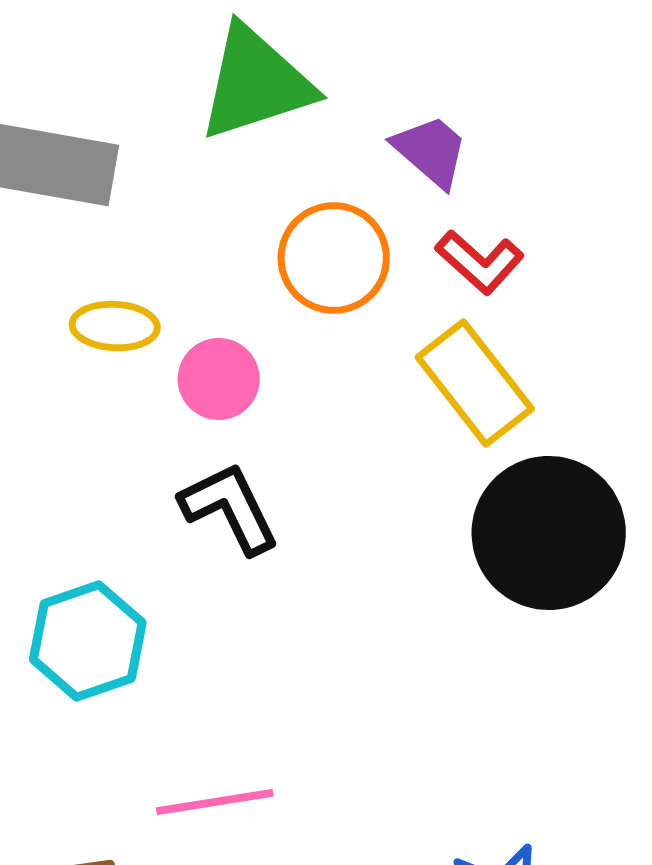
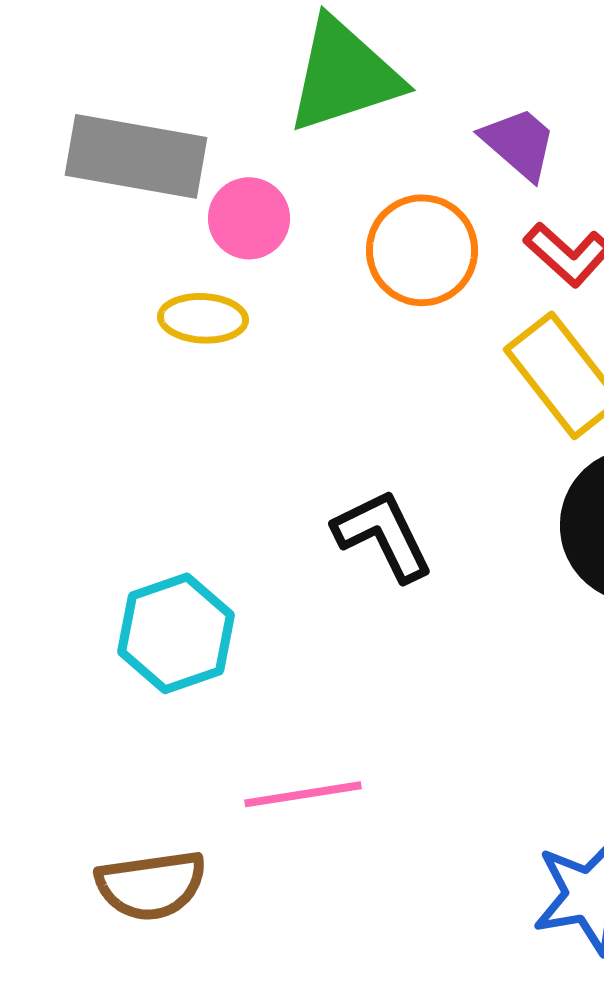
pink circle: (219, 379) -> (249, 218), moved
black L-shape: (230, 508) -> (383, 535), moved

